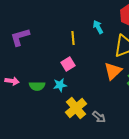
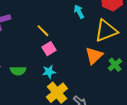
yellow line: (73, 38) -> (43, 31), moved, turned -40
cyan star: (60, 85) -> (49, 72), moved

